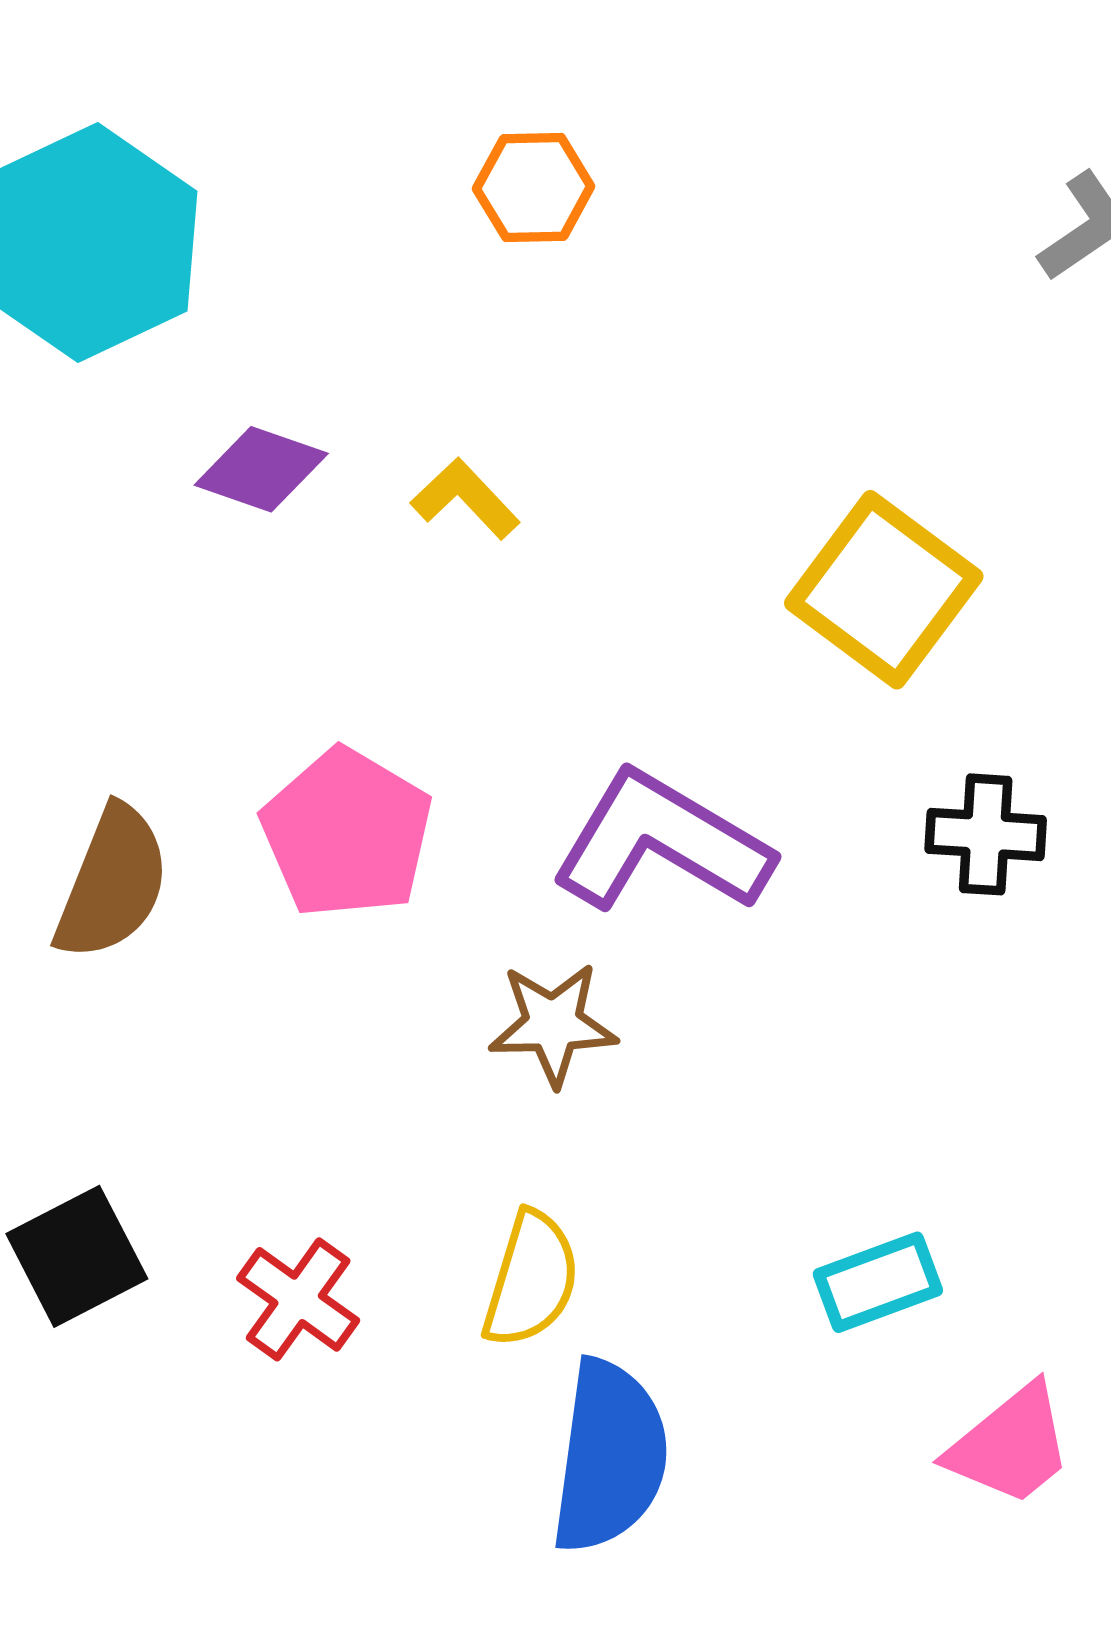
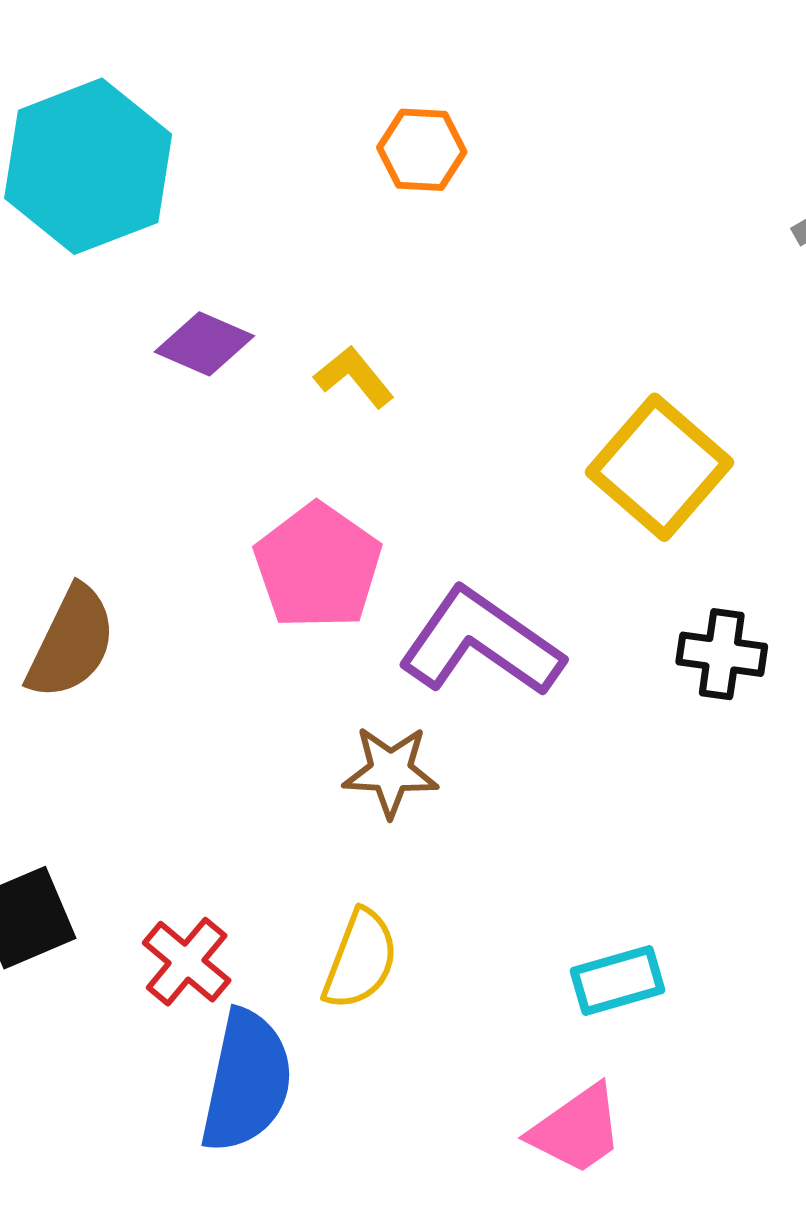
pink pentagon: (347, 833) -> (318, 566), moved
pink trapezoid: (1010, 1445) -> (577, 1130), moved
blue semicircle: (610, 1456) -> (247, 1081), moved

